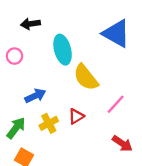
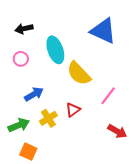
pink circle: (14, 56) -> (21, 59), moved
green arrow: (16, 128) -> (19, 125), turned 35

